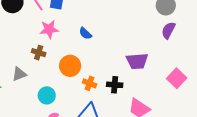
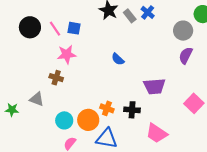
blue semicircle: (85, 33) -> (118, 59), moved
orange circle: (70, 66) -> (88, 120), moved
gray triangle: (19, 74) -> (37, 99), turned 42

